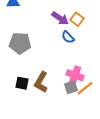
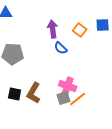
purple arrow: (60, 18) -> (53, 29), turned -132
orange square: (77, 19) -> (80, 30), moved

